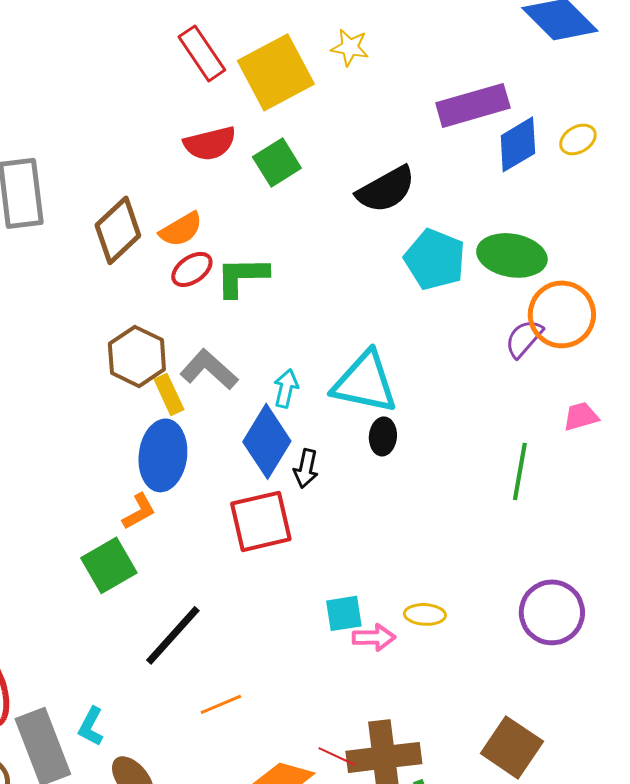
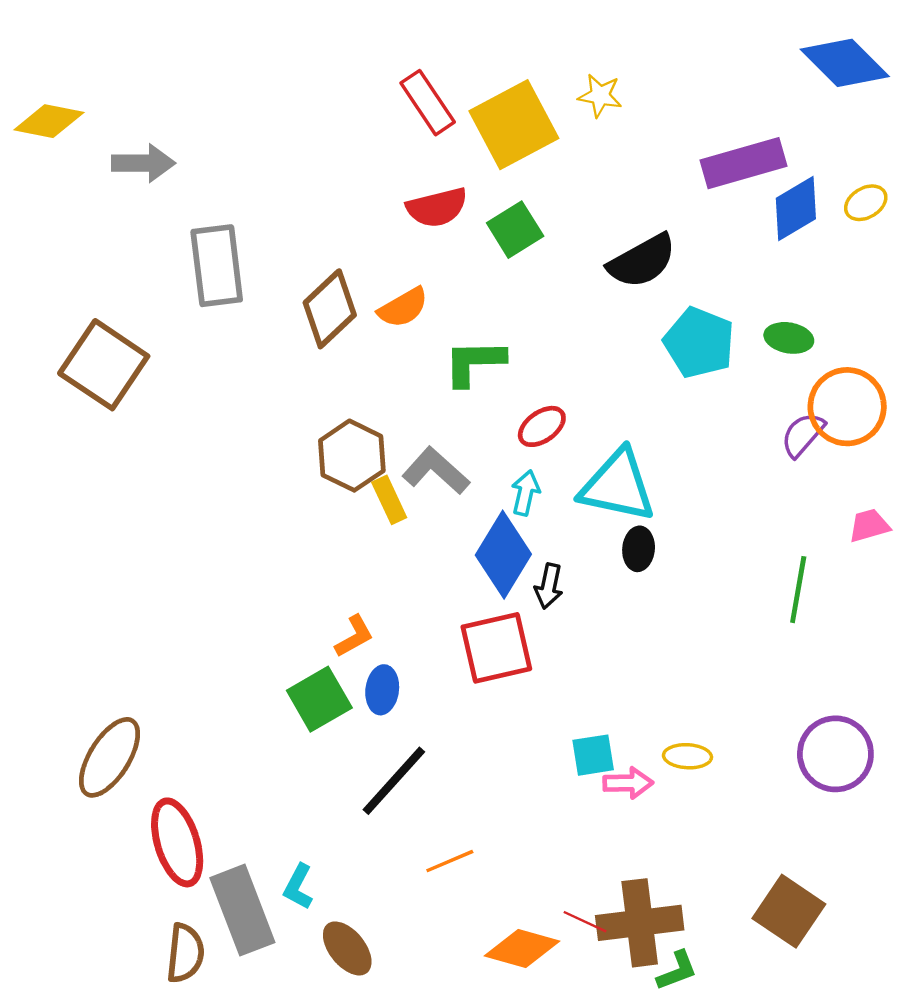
green ellipse: (512, 255) -> (789, 338), size x0.6
red ellipse: (192, 269) -> (542, 426), moved
blue ellipse: (163, 455) -> (382, 690), moved, size x0.6

